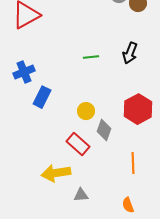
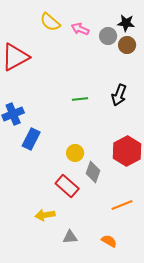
orange line: (133, 163) -> (122, 205), turned 70
yellow arrow: (56, 173) -> (45, 215), size x0.7
orange semicircle: (128, 205) -> (109, 241), moved, turned 140

